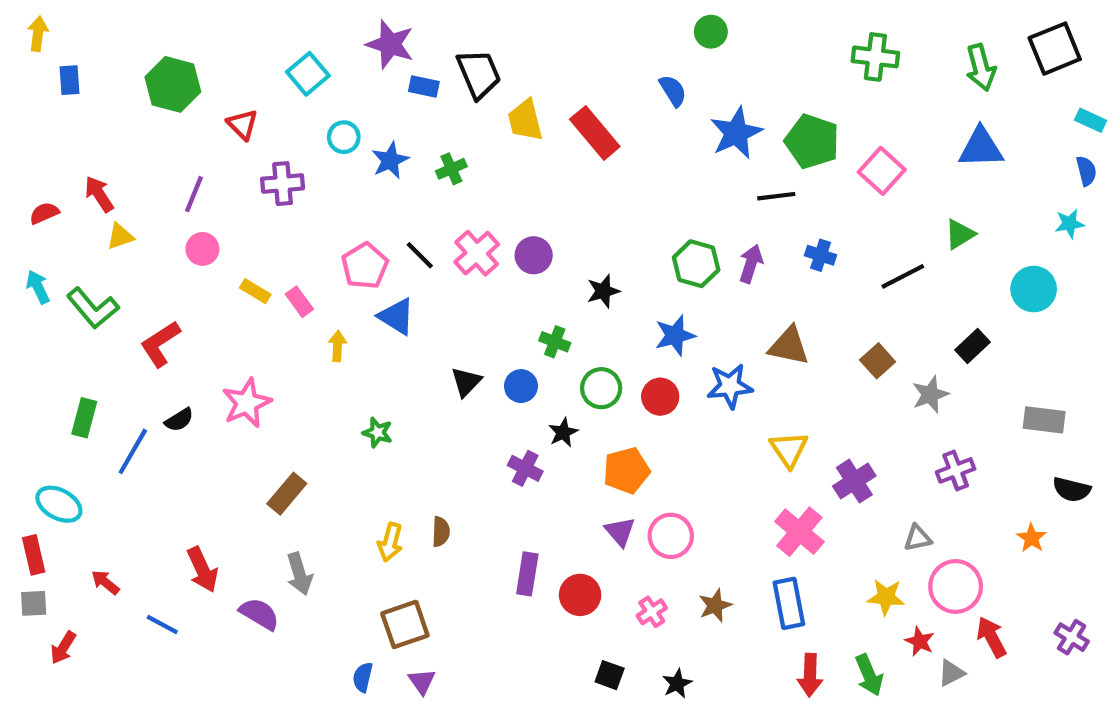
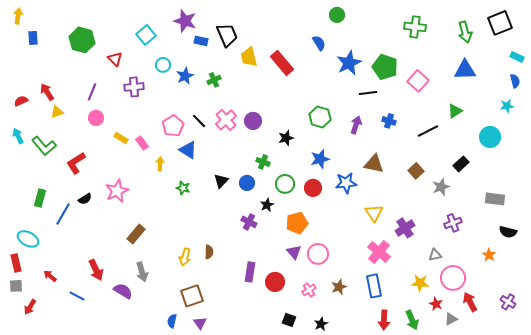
green hexagon: (696, 264) -> (320, 117), moved
green star: (378, 432) -> (183, 188), moved

